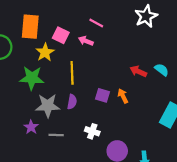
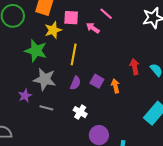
pink square: (61, 35) -> (71, 18), turned -35
red arrow: (138, 71) -> (135, 67), turned 42
purple semicircle: (72, 102) -> (75, 83), moved

